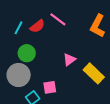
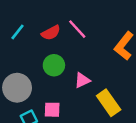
cyan line: (18, 28) -> (17, 32), moved
green circle: (27, 53) -> (54, 65), moved

